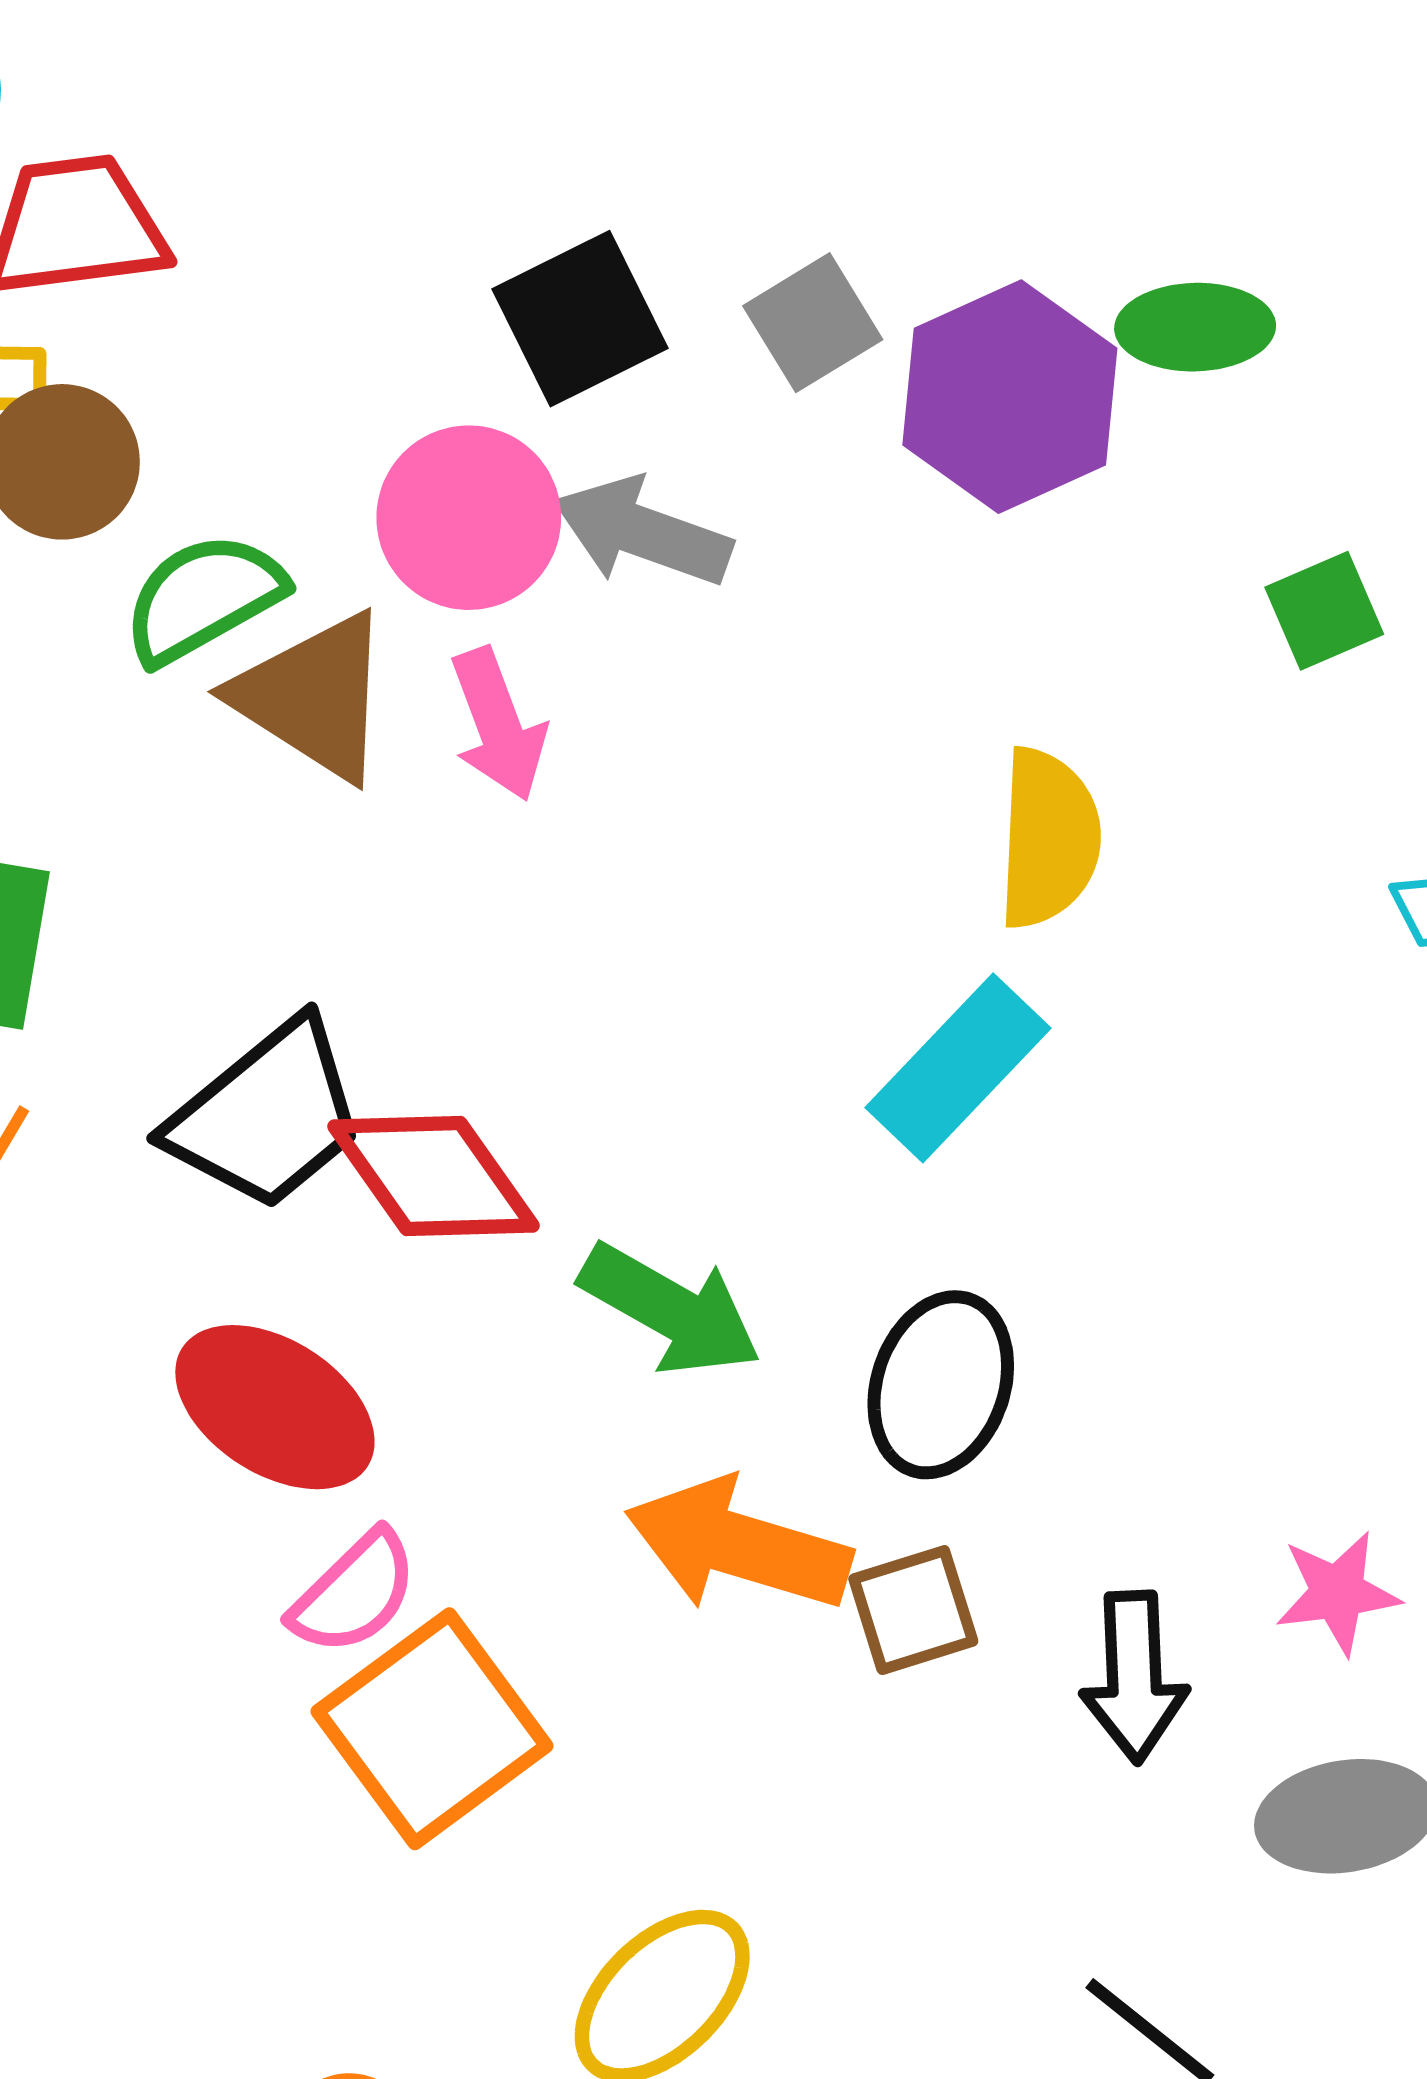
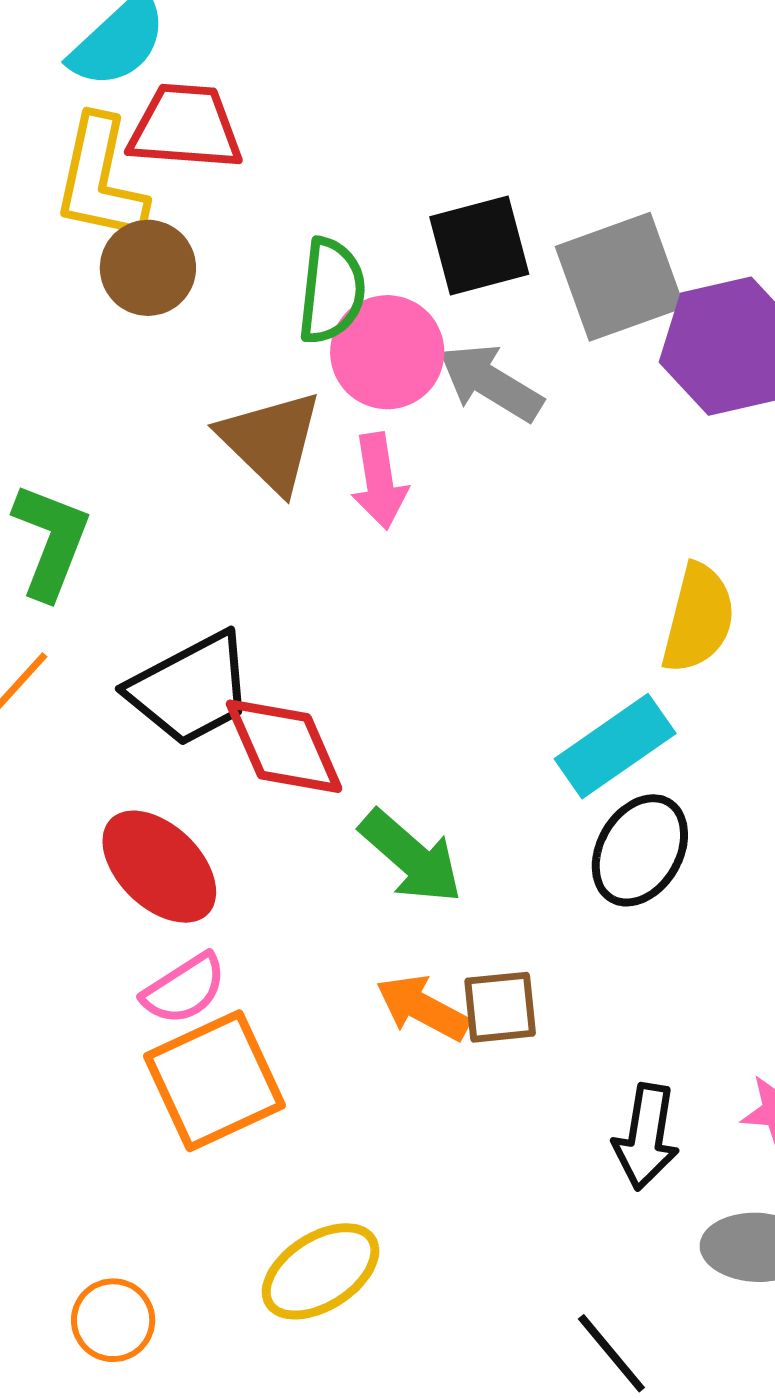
gray square: (813, 323) -> (620, 277), size x1.6
green semicircle: (203, 598) -> (332, 291), moved, turned 114
black ellipse: (941, 1385) -> (640, 850), moved
orange arrow: (738, 1545) -> (423, 1008), size x0.7
brown square: (913, 1610) -> (500, 1007), moved

